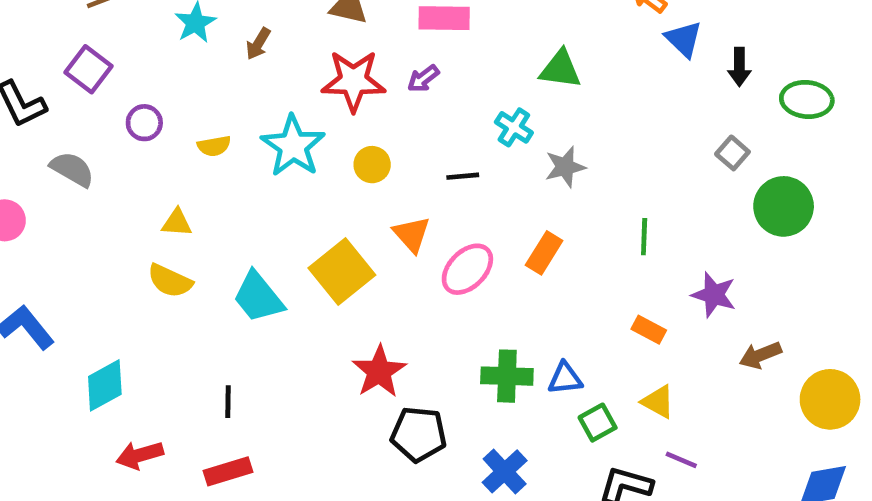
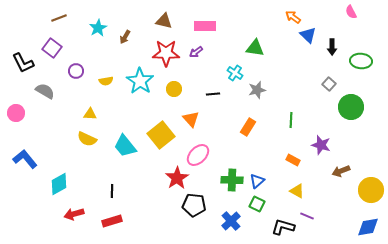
pink ellipse: (467, 269) -> (198, 155), moved
blue triangle: (565, 378) -> (257, 181), turned -35
green square: (598, 423) -> (257, 204), moved, turned -35

